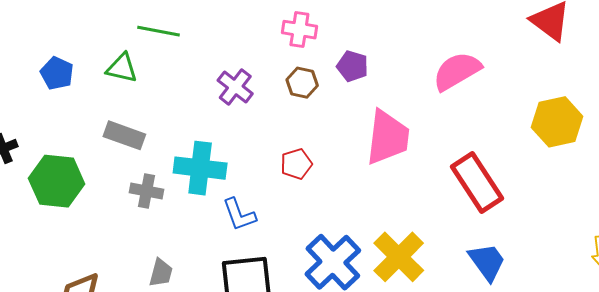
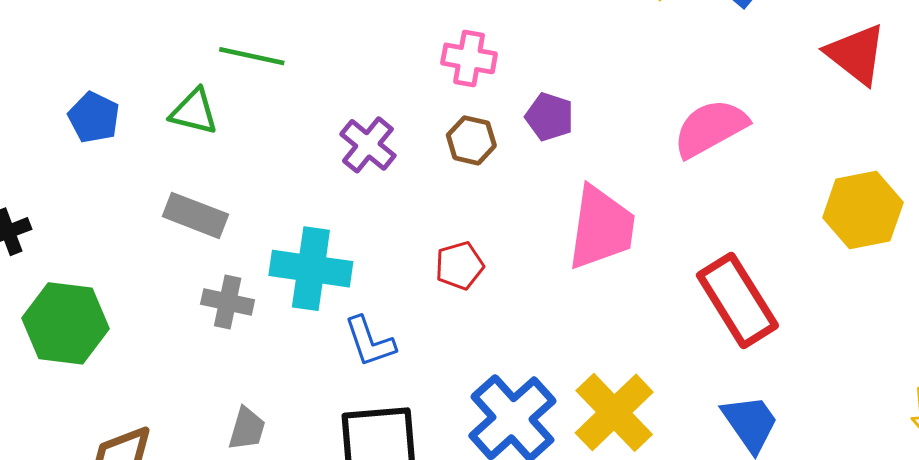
green hexagon: (57, 181) -> (66, 323), moved

